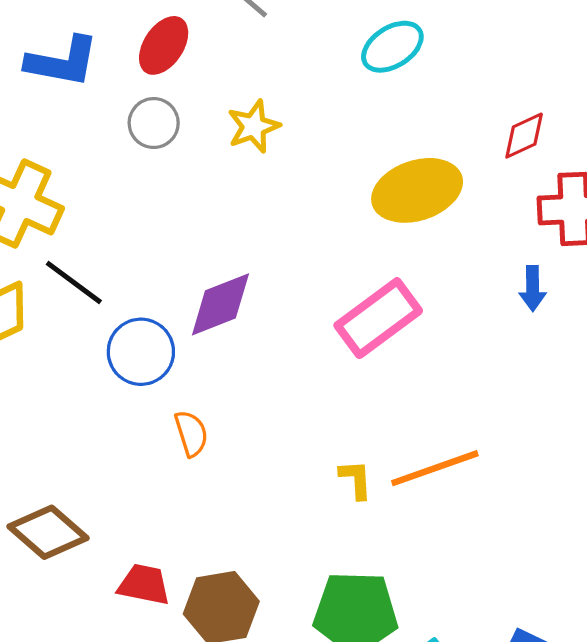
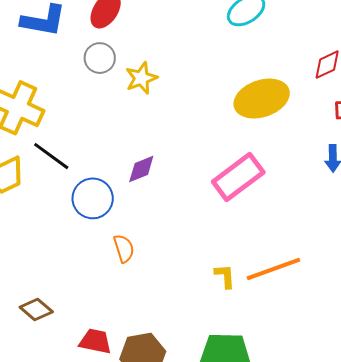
yellow star: (254, 126) -> (141, 78), moved
purple diamond: (220, 304) -> (141, 169), size x0.7
brown diamond: (48, 532) -> (36, 310), size x0.7

